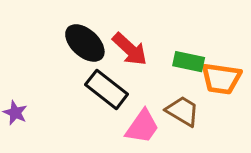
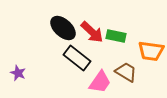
green rectangle: (189, 62) -> (116, 36), moved

